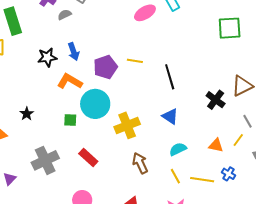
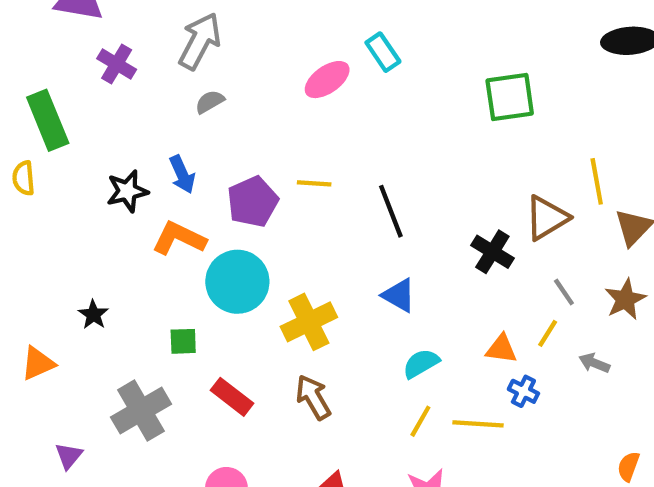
gray semicircle: (65, 15) -> (210, 102), moved
green square: (70, 120) -> (183, 341), moved
brown arrow: (140, 163) -> (313, 397), moved
blue cross: (229, 174) -> (523, 391), moved
yellow line: (175, 176) -> (420, 421), turned 63

